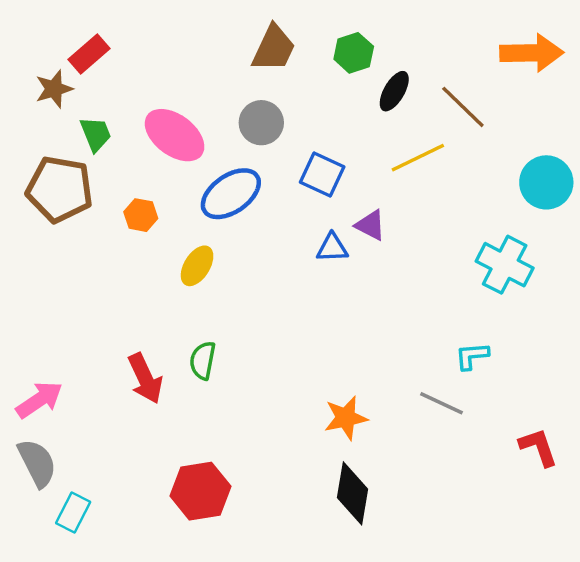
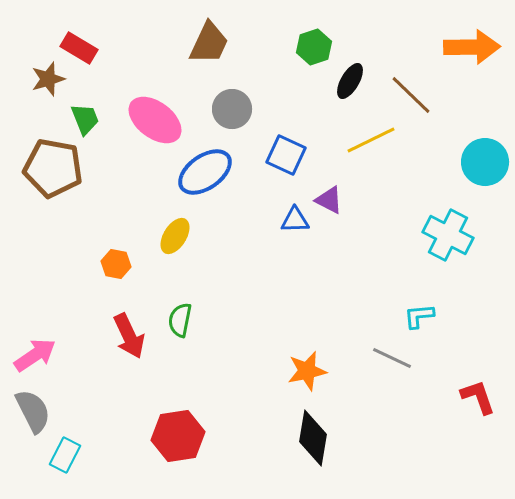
brown trapezoid: (274, 48) -> (209, 43), moved
red rectangle: (89, 54) -> (79, 48), turned 72
orange hexagon: (141, 215) -> (116, 264), moved

